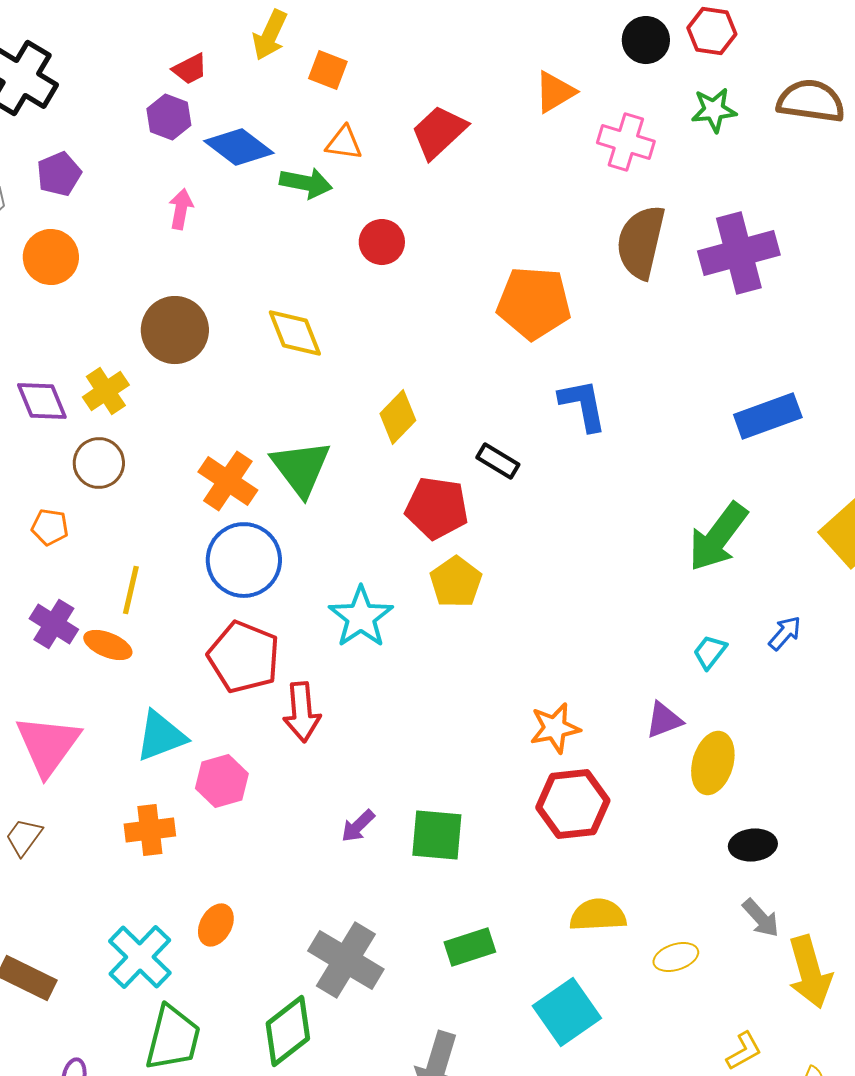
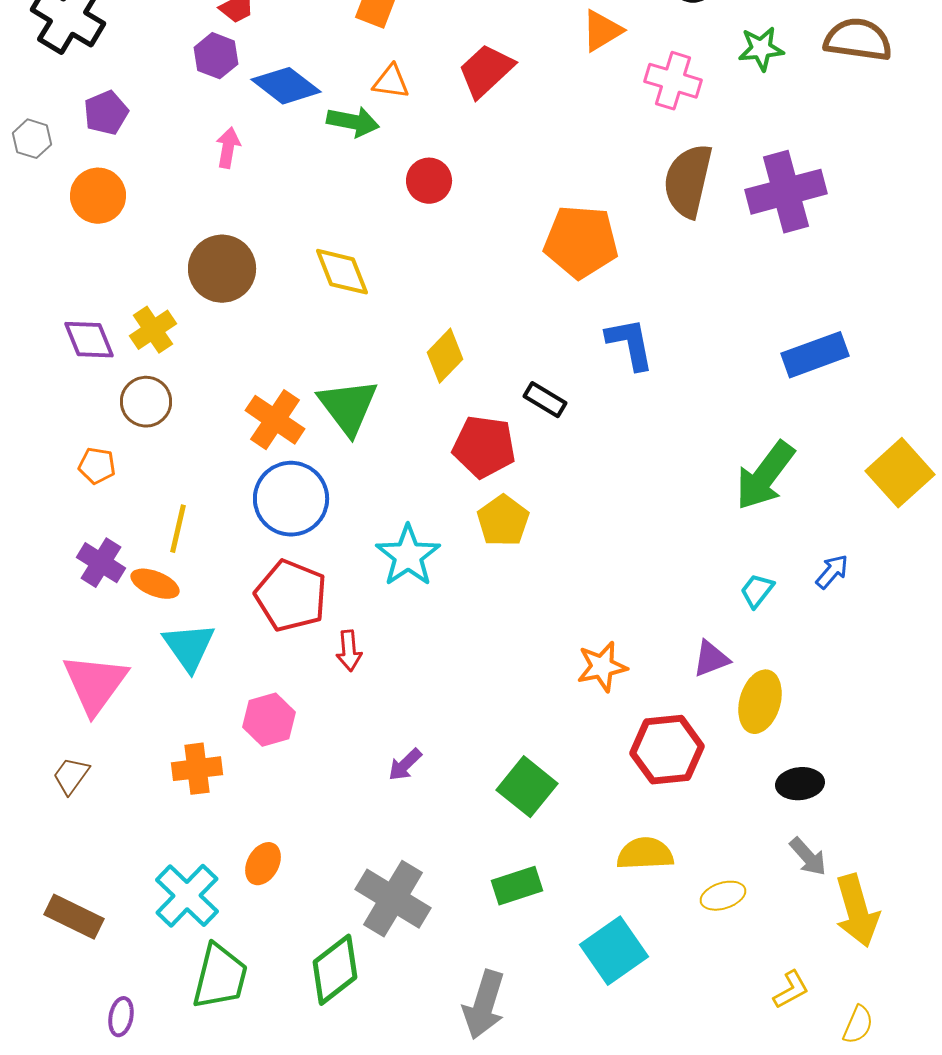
red arrow: (302, 712) -> (349, 651), size x0.7
cyan triangle: (161, 736) -> (189, 647), moved, turned -44
red hexagon: (573, 804) -> (667, 750), moved
green square: (437, 835) -> (527, 787), moved, turned 34

